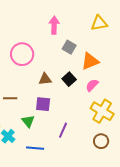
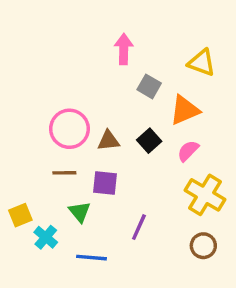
yellow triangle: (99, 23) -> (202, 63), moved, turned 30
pink circle: (22, 54) -> (69, 129), moved
brown line: (10, 98) -> (64, 173), moved

